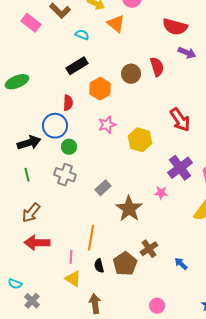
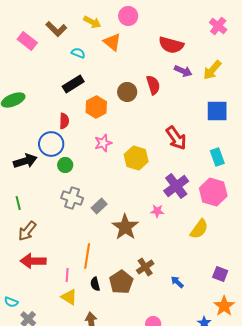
green line: (27, 175) -> (18, 203), moved
gray cross: (65, 175) -> (72, 198), moved

